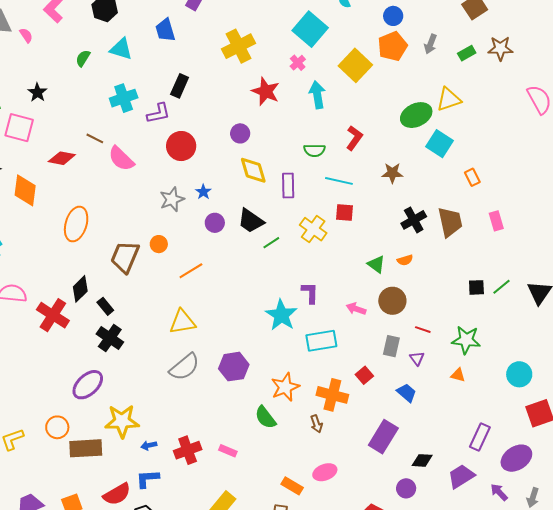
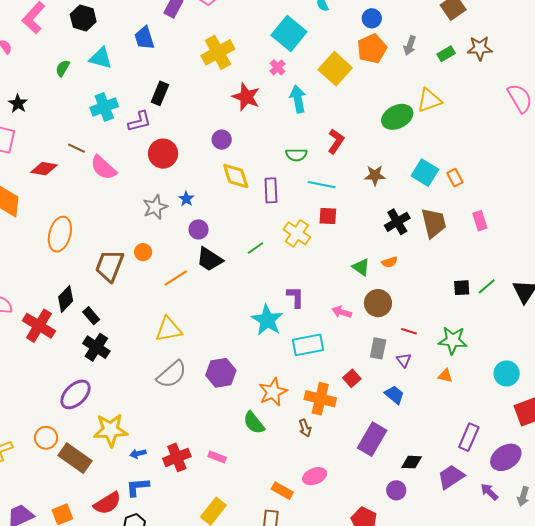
cyan square: (439, 144) -> (425, 173), moved
black trapezoid: (251, 221) -> (210, 259), moved
brown rectangle: (86, 448) -> (75, 458), turned 40

